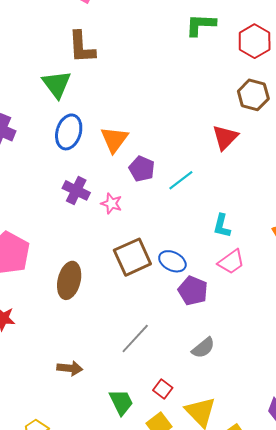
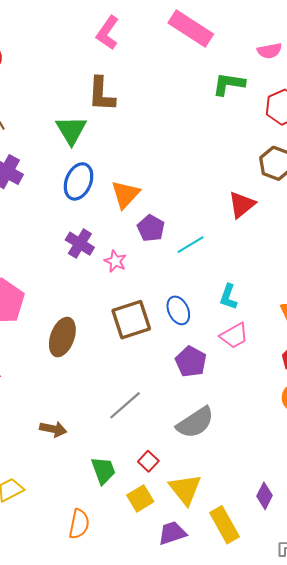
blue ellipse: (172, 261) -> (178, 310), moved, turned 32
gray semicircle: (203, 348) -> (195, 423), size x1.5

